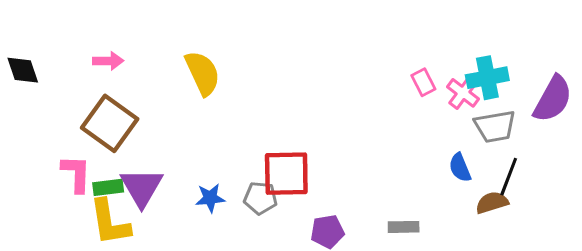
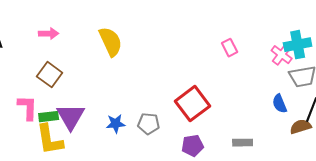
pink rectangle: (423, 82) -> (230, 48), moved
brown square: (110, 123) -> (50, 75), size x0.7
red square: (286, 174) -> (193, 104), moved, turned -36

